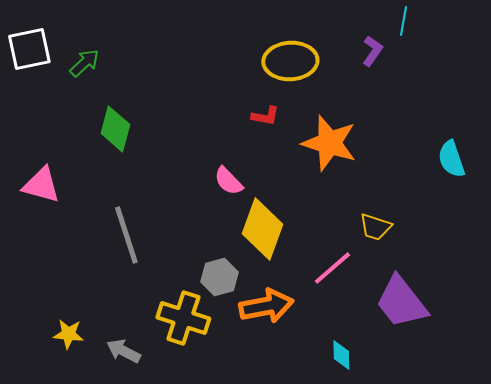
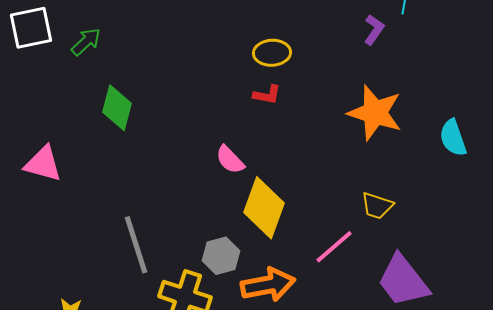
yellow ellipse: (290, 61) -> (272, 53), moved, size x0.7
orange star: (329, 143) -> (375, 113), moved
gray line: (126, 235) -> (136, 245), moved

